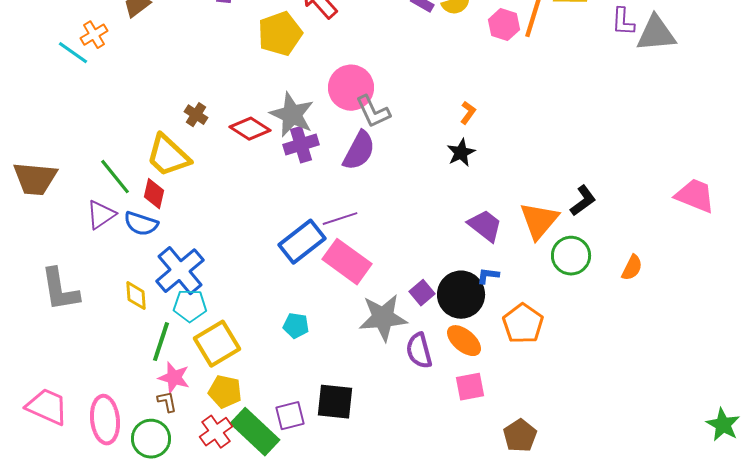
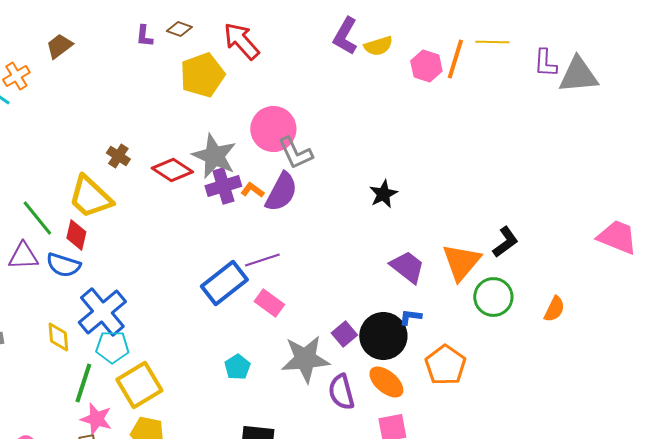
orange L-shape: (468, 113) -> (252, 190), moved, turned -90
purple triangle: (101, 215) -> (23, 256), turned 32
pink rectangle: (347, 262) -> (269, 303), size x0.6
cyan pentagon: (296, 326) -> (237, 367), moved, turned 30

